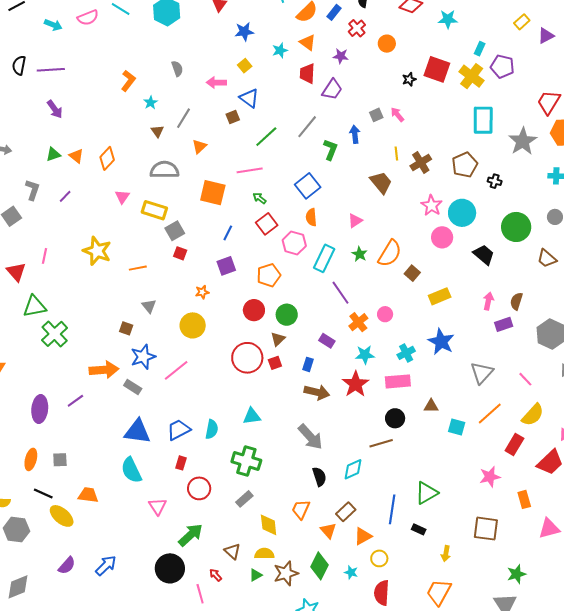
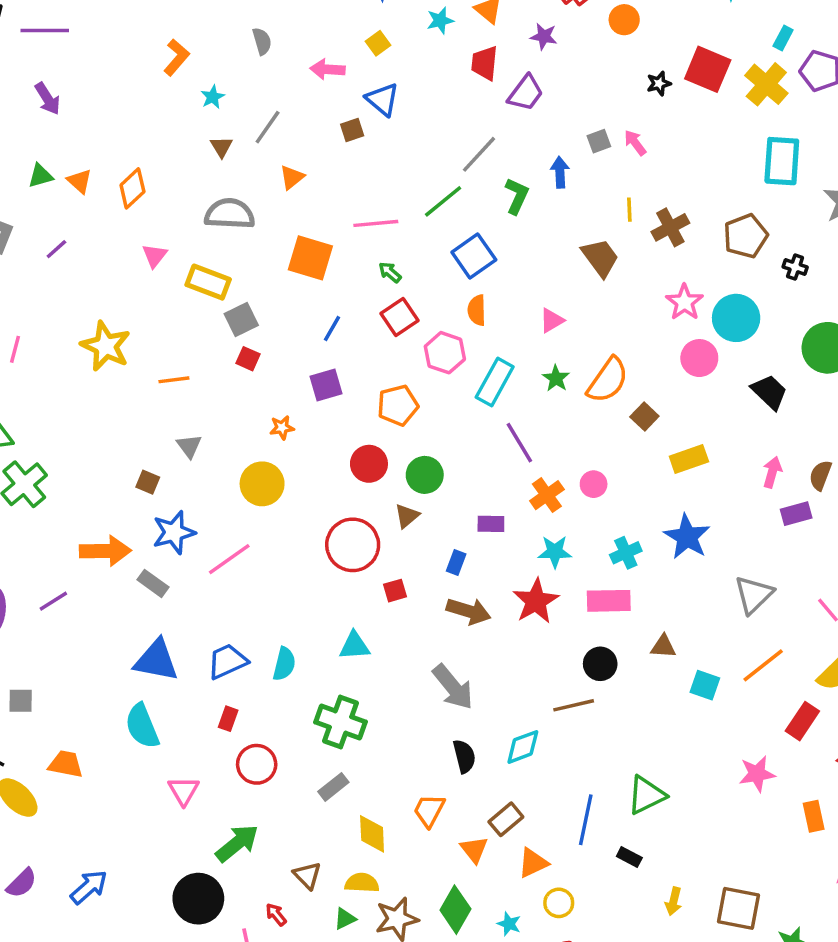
green line: (266, 137) -> (443, 201), moved
purple rectangle: (327, 341) -> (491, 524), turned -35
red square: (275, 363) -> (395, 591), moved
brown square: (486, 529) -> (738, 908), moved

